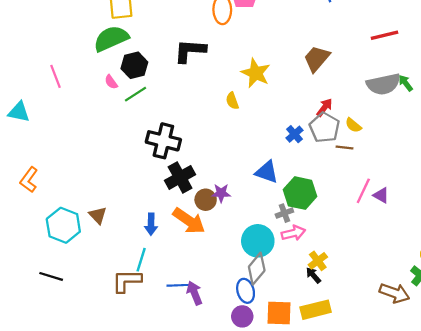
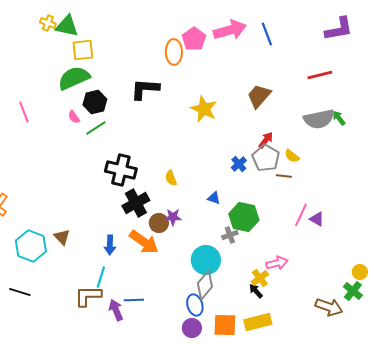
yellow semicircle: (232, 101) -> (171, 178), moved
blue triangle: (267, 172) -> (214, 198), size x0.6
pink arrow: (293, 233) -> (277, 263), moved
purple arrow: (194, 293) -> (116, 310), moved

